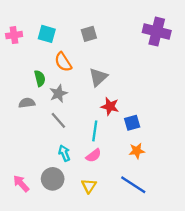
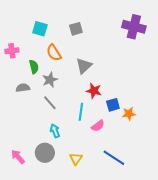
pink cross: (14, 35) -> (12, 51), moved
orange star: (137, 151) -> (129, 114), moved
pink semicircle: (94, 155) -> (98, 126), moved

